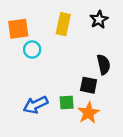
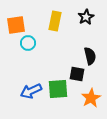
green square: (67, 102) -> (58, 89), size x1.5
orange star: (89, 113) -> (91, 98), moved

